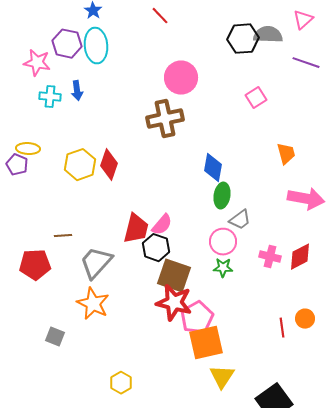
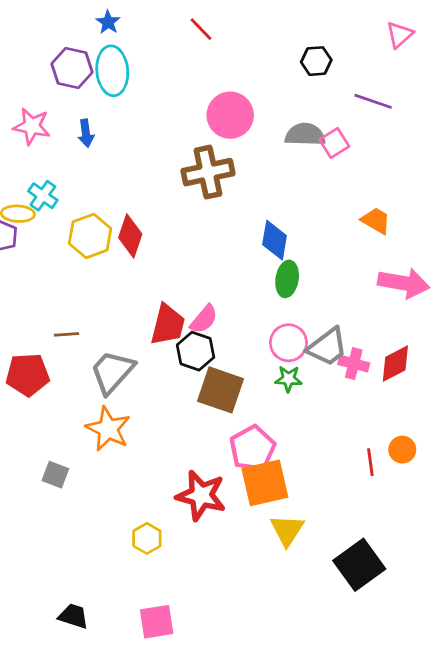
gray semicircle: (268, 35) -> (305, 135), moved
black hexagon: (243, 39) -> (316, 61), size x0.7
pink star: (37, 63) -> (32, 126), moved
purple line: (306, 63) -> (373, 101), moved
cyan cross: (50, 97) -> (43, 196), moved, turned 30
orange trapezoid: (286, 154) -> (376, 221), turned -45
gray trapezoid: (240, 220) -> (327, 347), moved, size x1.4
red star: (174, 303) -> (201, 495), moved

